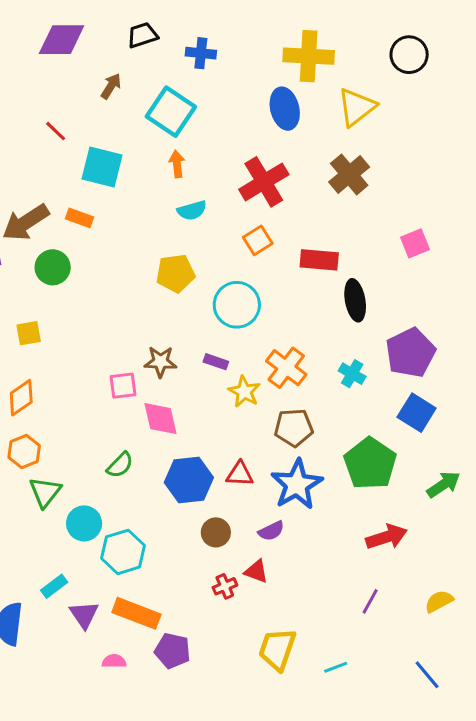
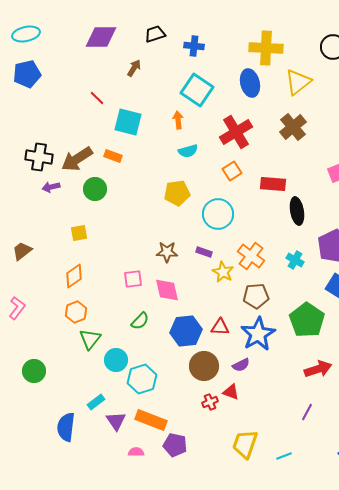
cyan square: (171, 112) -> (197, 90), moved
pink square: (123, 386) -> (133, 279), moved
brown circle: (216, 532) -> (204, 366), size x1.5

